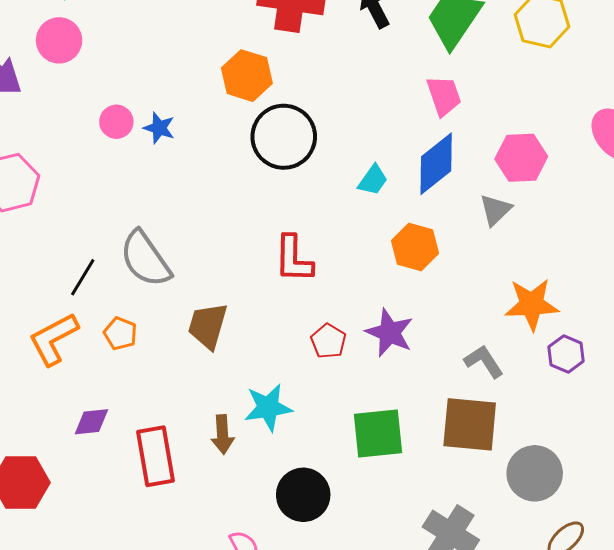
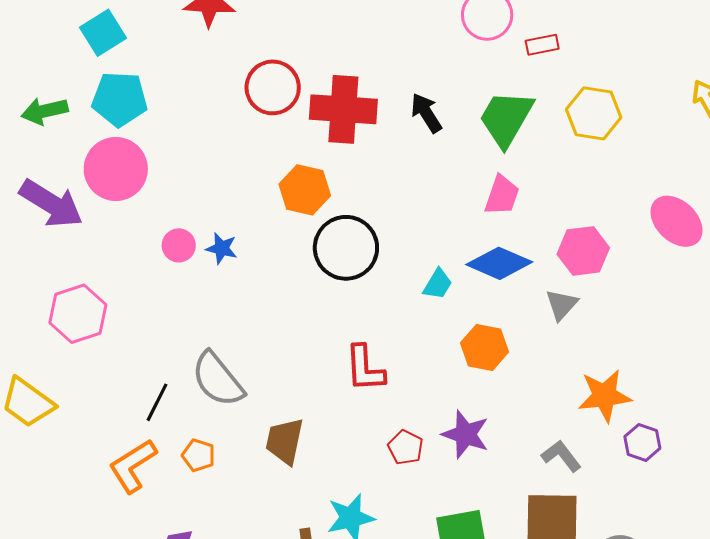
pink circle: (59, 40) -> (116, 169), size x1.4
pink trapezoid: (444, 96) -> (502, 195), turned 42
blue diamond: (436, 164) -> (499, 263), turned 66

